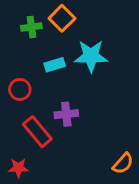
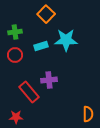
green cross: (31, 27) -> (15, 32), moved
red circle: (20, 89) -> (15, 55), moved
orange semicircle: (123, 163) -> (88, 114), turned -42

